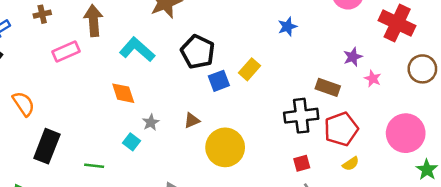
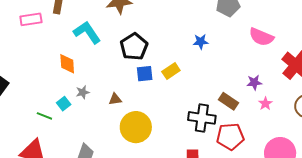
blue star: (287, 27) -> (201, 42), moved
green line: (94, 166) -> (44, 116), moved

